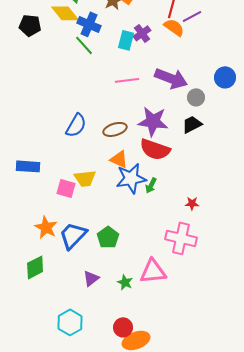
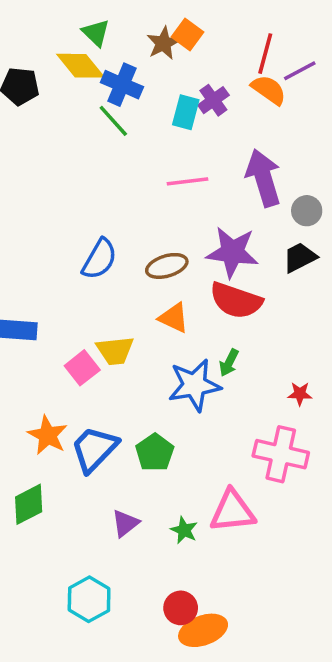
purple arrow: (171, 78) -> (264, 178), turned -128
blue star: (131, 178) -> (194, 385), moved
pink square: (66, 188) -> (82, 368), turned 36

